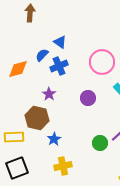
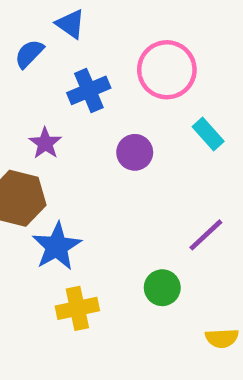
blue cross: (59, 66) -> (89, 90), moved
blue star: (54, 139) -> (57, 246), size x1.5
green circle: (100, 143) -> (162, 288), moved

